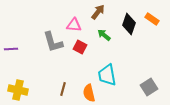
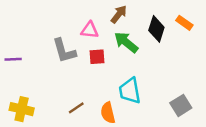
green arrow: (104, 35) -> (126, 42), size x1.5
red square: (80, 47) -> (97, 57), turned -32
brown line: (63, 89) -> (76, 108), turned 40

